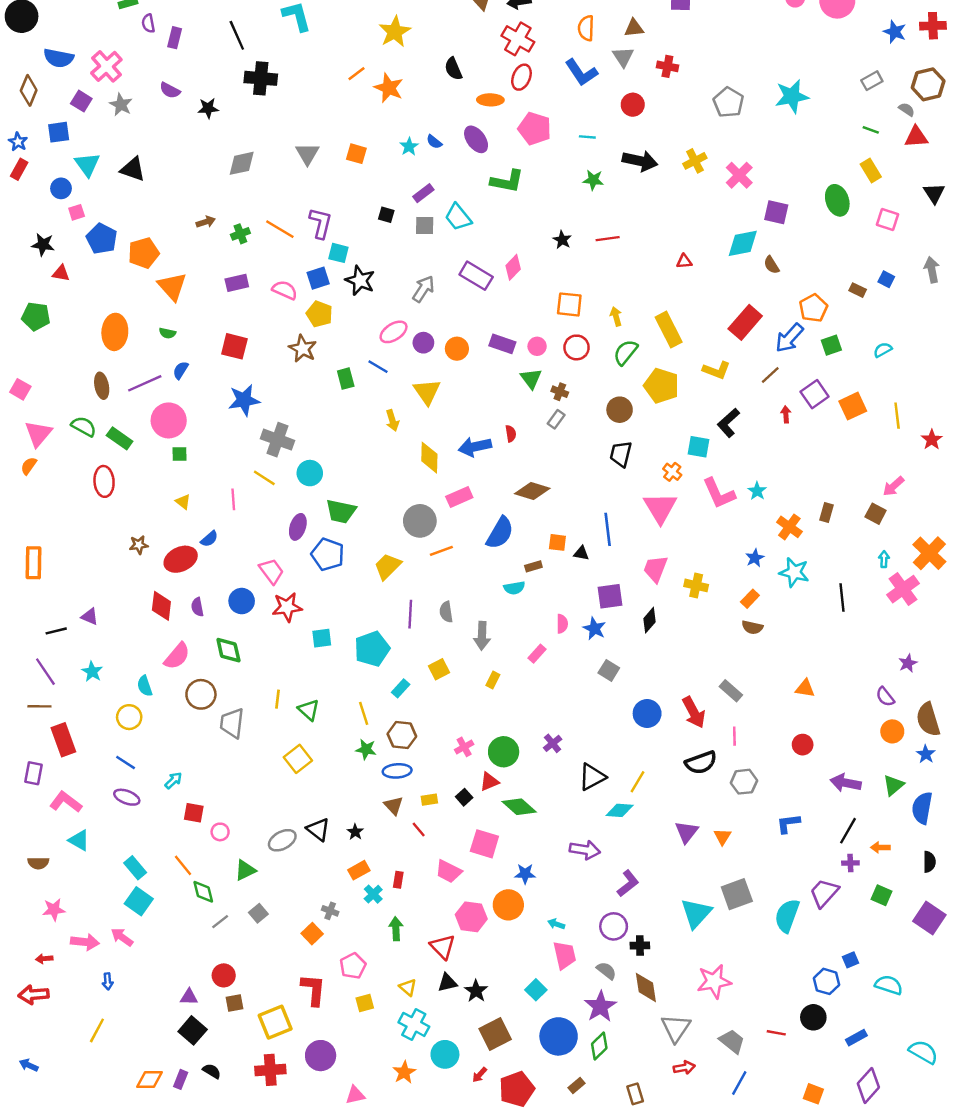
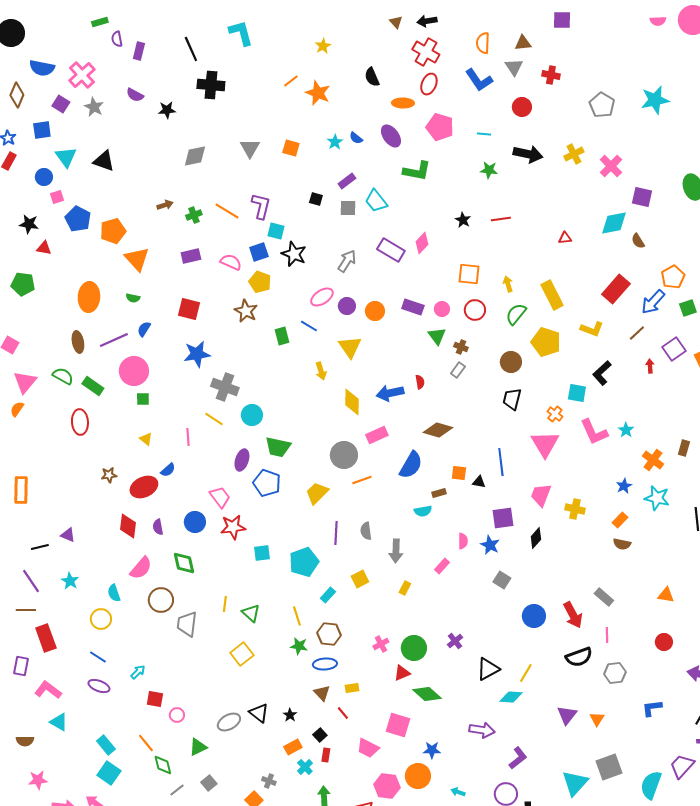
yellow star: (395, 32) -> (323, 46), size x0.6
black square: (464, 797) -> (320, 735), moved

